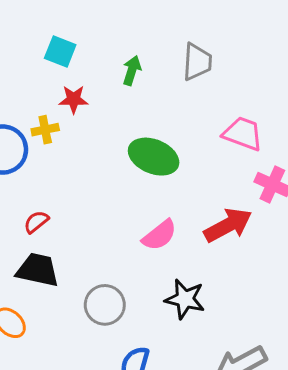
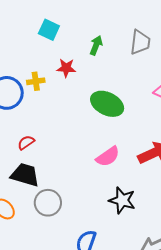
red star: (74, 99) -> (66, 68), moved
gray circle: (105, 305) -> (48, 203), moved

